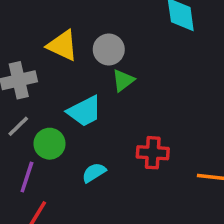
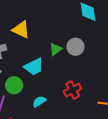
gray circle: (109, 49) -> (75, 47), moved
red cross: (153, 153) -> (73, 90), turned -30

